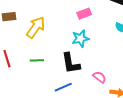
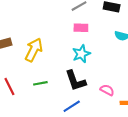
pink rectangle: (84, 14) -> (81, 28), turned 32

